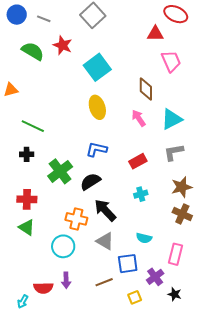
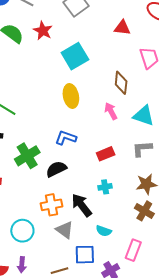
red triangle: (155, 34) -> (122, 28), moved
cyan triangle: (172, 119) -> (144, 116), turned 40
black arrow: (105, 210) -> (82, 205), moved
orange cross: (76, 219) -> (52, 205), moved, turned -30

